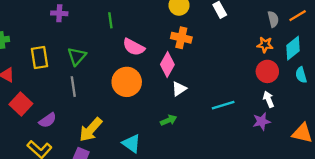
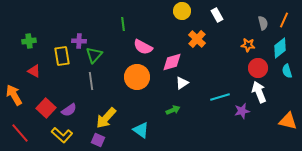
purple cross: (59, 13) -> (79, 41), moved
orange line: (298, 16) -> (284, 20), turned -35
orange cross: (181, 38) -> (197, 39), moved, turned 30
orange star: (265, 45) -> (248, 45), moved
pink diamond: (167, 64) -> (172, 62), turned 45
white arrow: (269, 99) -> (259, 92), size x1.5
red square: (21, 104) -> (46, 108), moved
purple star: (262, 121) -> (242, 111), moved

